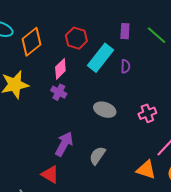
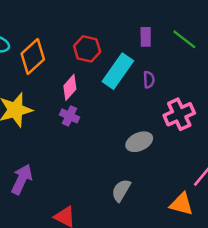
gray ellipse: (105, 110) -> (139, 142), moved, turned -40
pink cross: (147, 113) -> (179, 114), moved, size x1.4
purple arrow: (64, 144) -> (22, 179), moved

